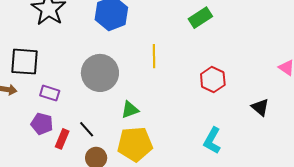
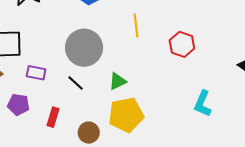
red hexagon: (213, 79) -> (182, 44), moved
purple pentagon: (42, 124) -> (18, 105), moved
black line: (87, 129) -> (76, 83), moved

